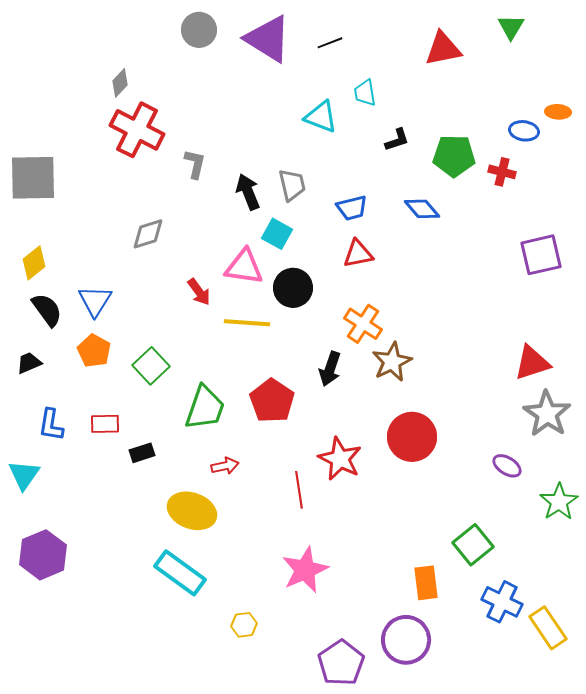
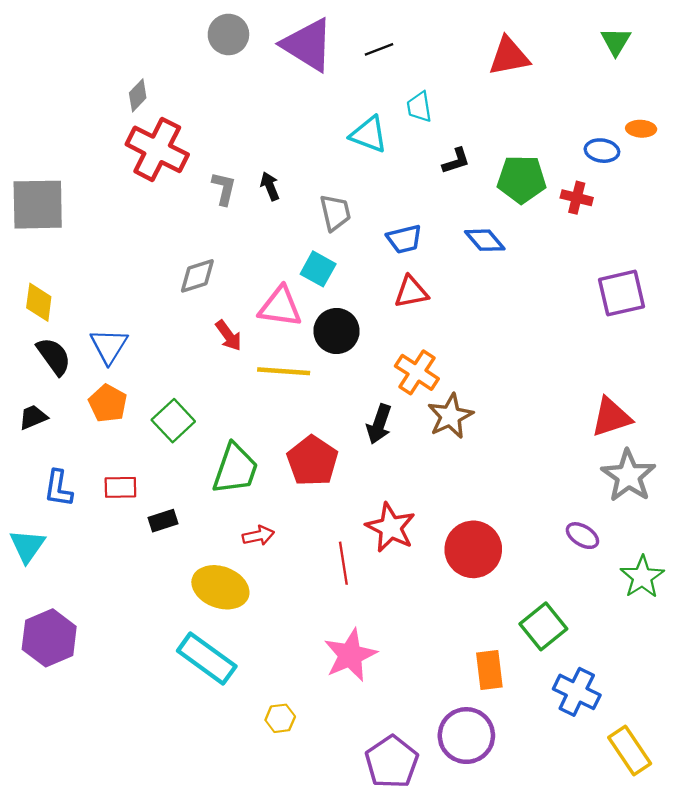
green triangle: (511, 27) -> (616, 41), moved
black arrow: (248, 192) -> (270, 186), moved, size x0.7
gray diamond: (148, 234) -> (197, 276), moved
yellow diamond: (34, 263) -> (39, 302), turned -44
red circle: (412, 437) -> (473, 549), moved
yellow rectangle: (548, 628) -> (630, 750), moved

